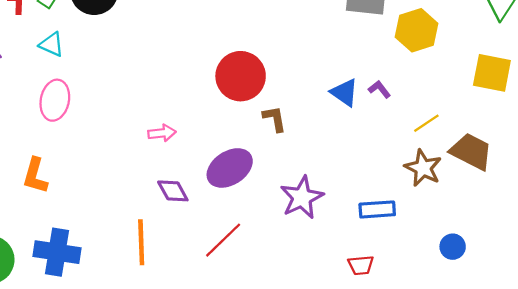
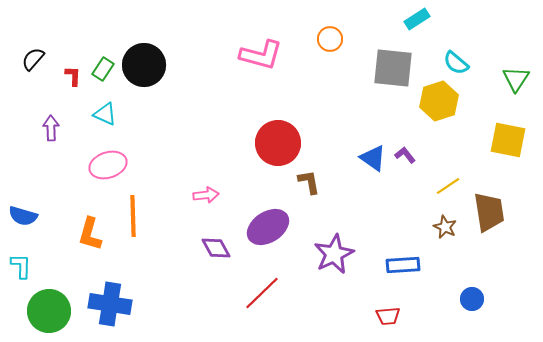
pink ellipse: (55, 100) -> (108, 165), turned 60
brown trapezoid: (471, 152) -> (489, 212), turned 54
brown star: (423, 168) -> (445, 227), size x0.7
orange line: (141, 242) -> (133, 216), moved

